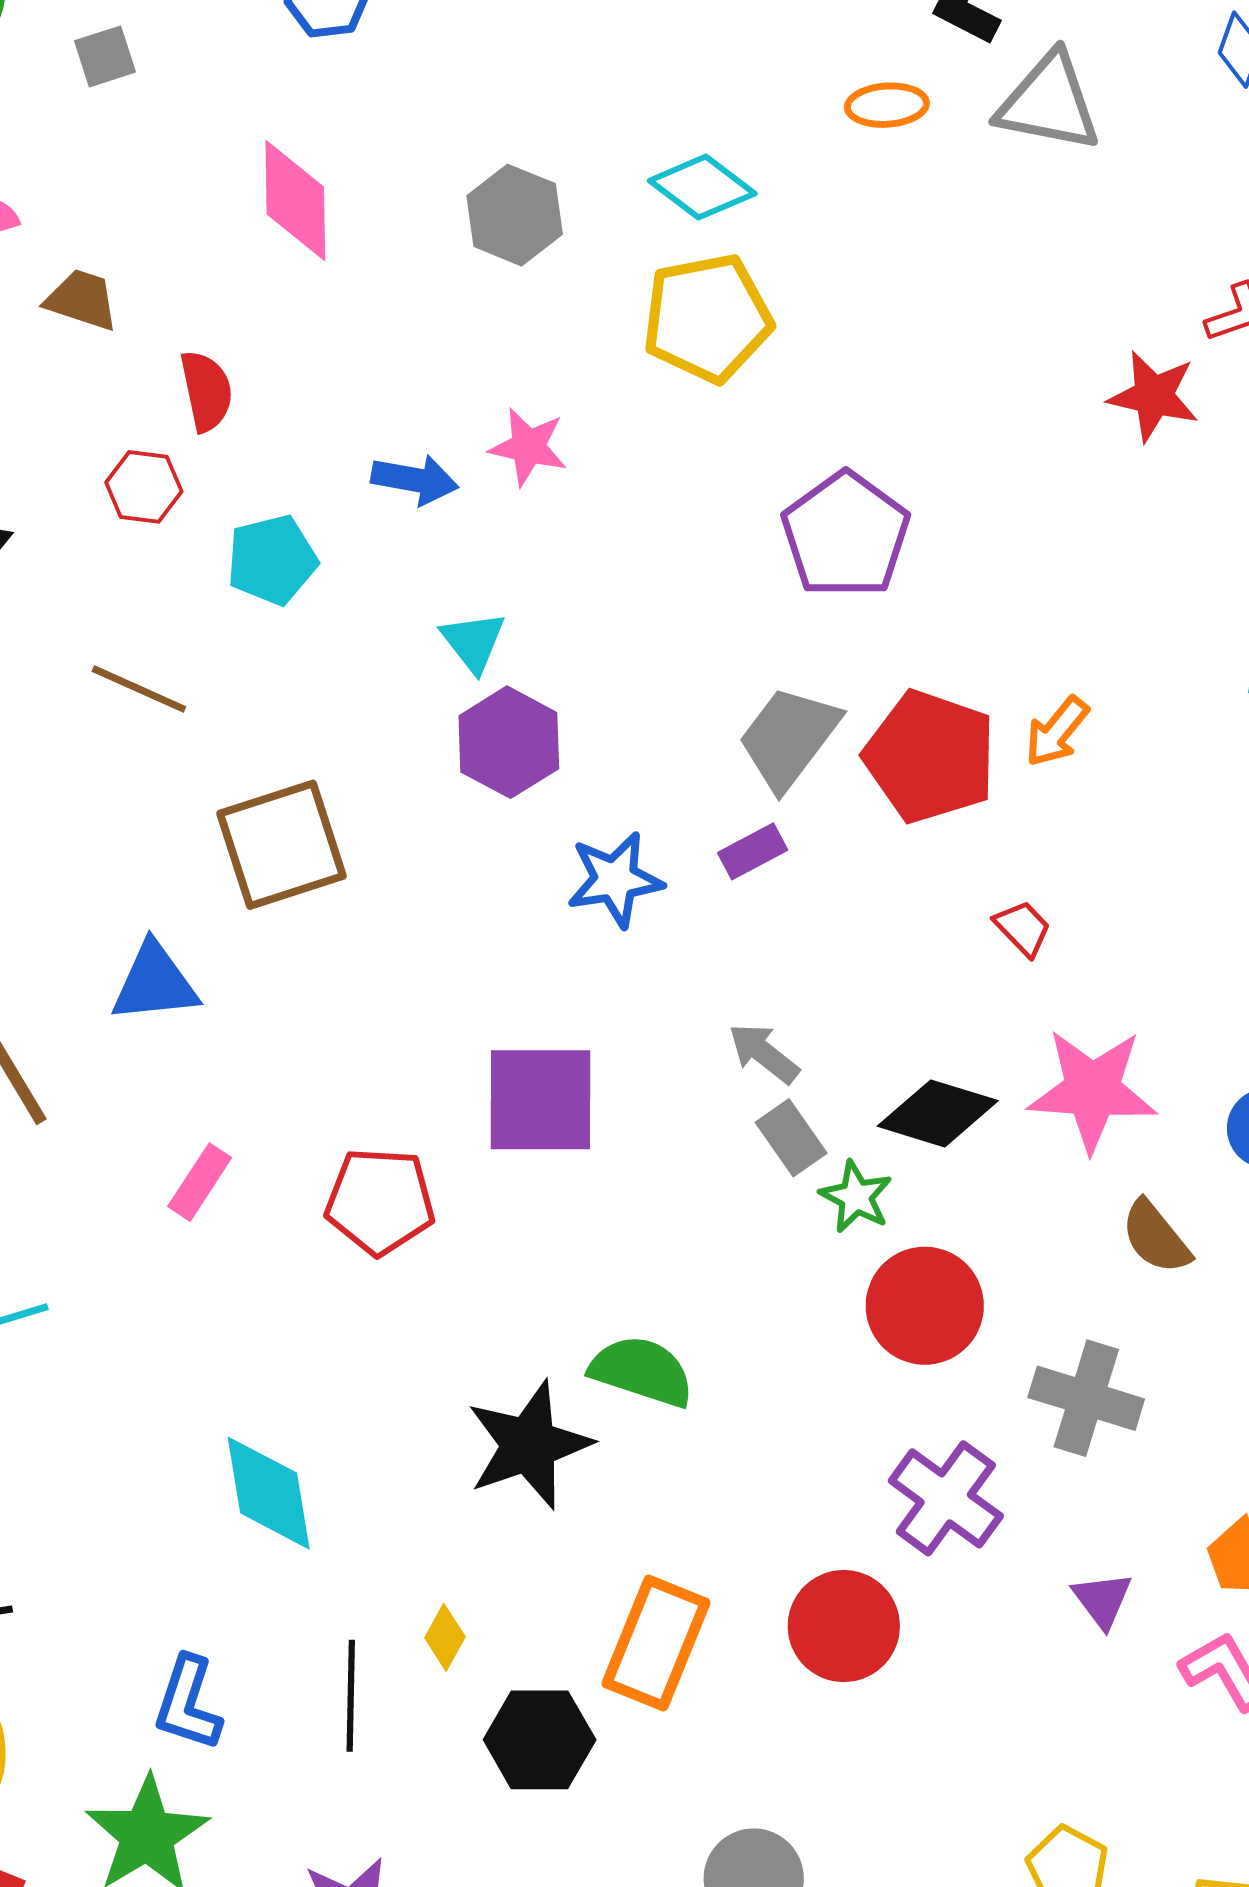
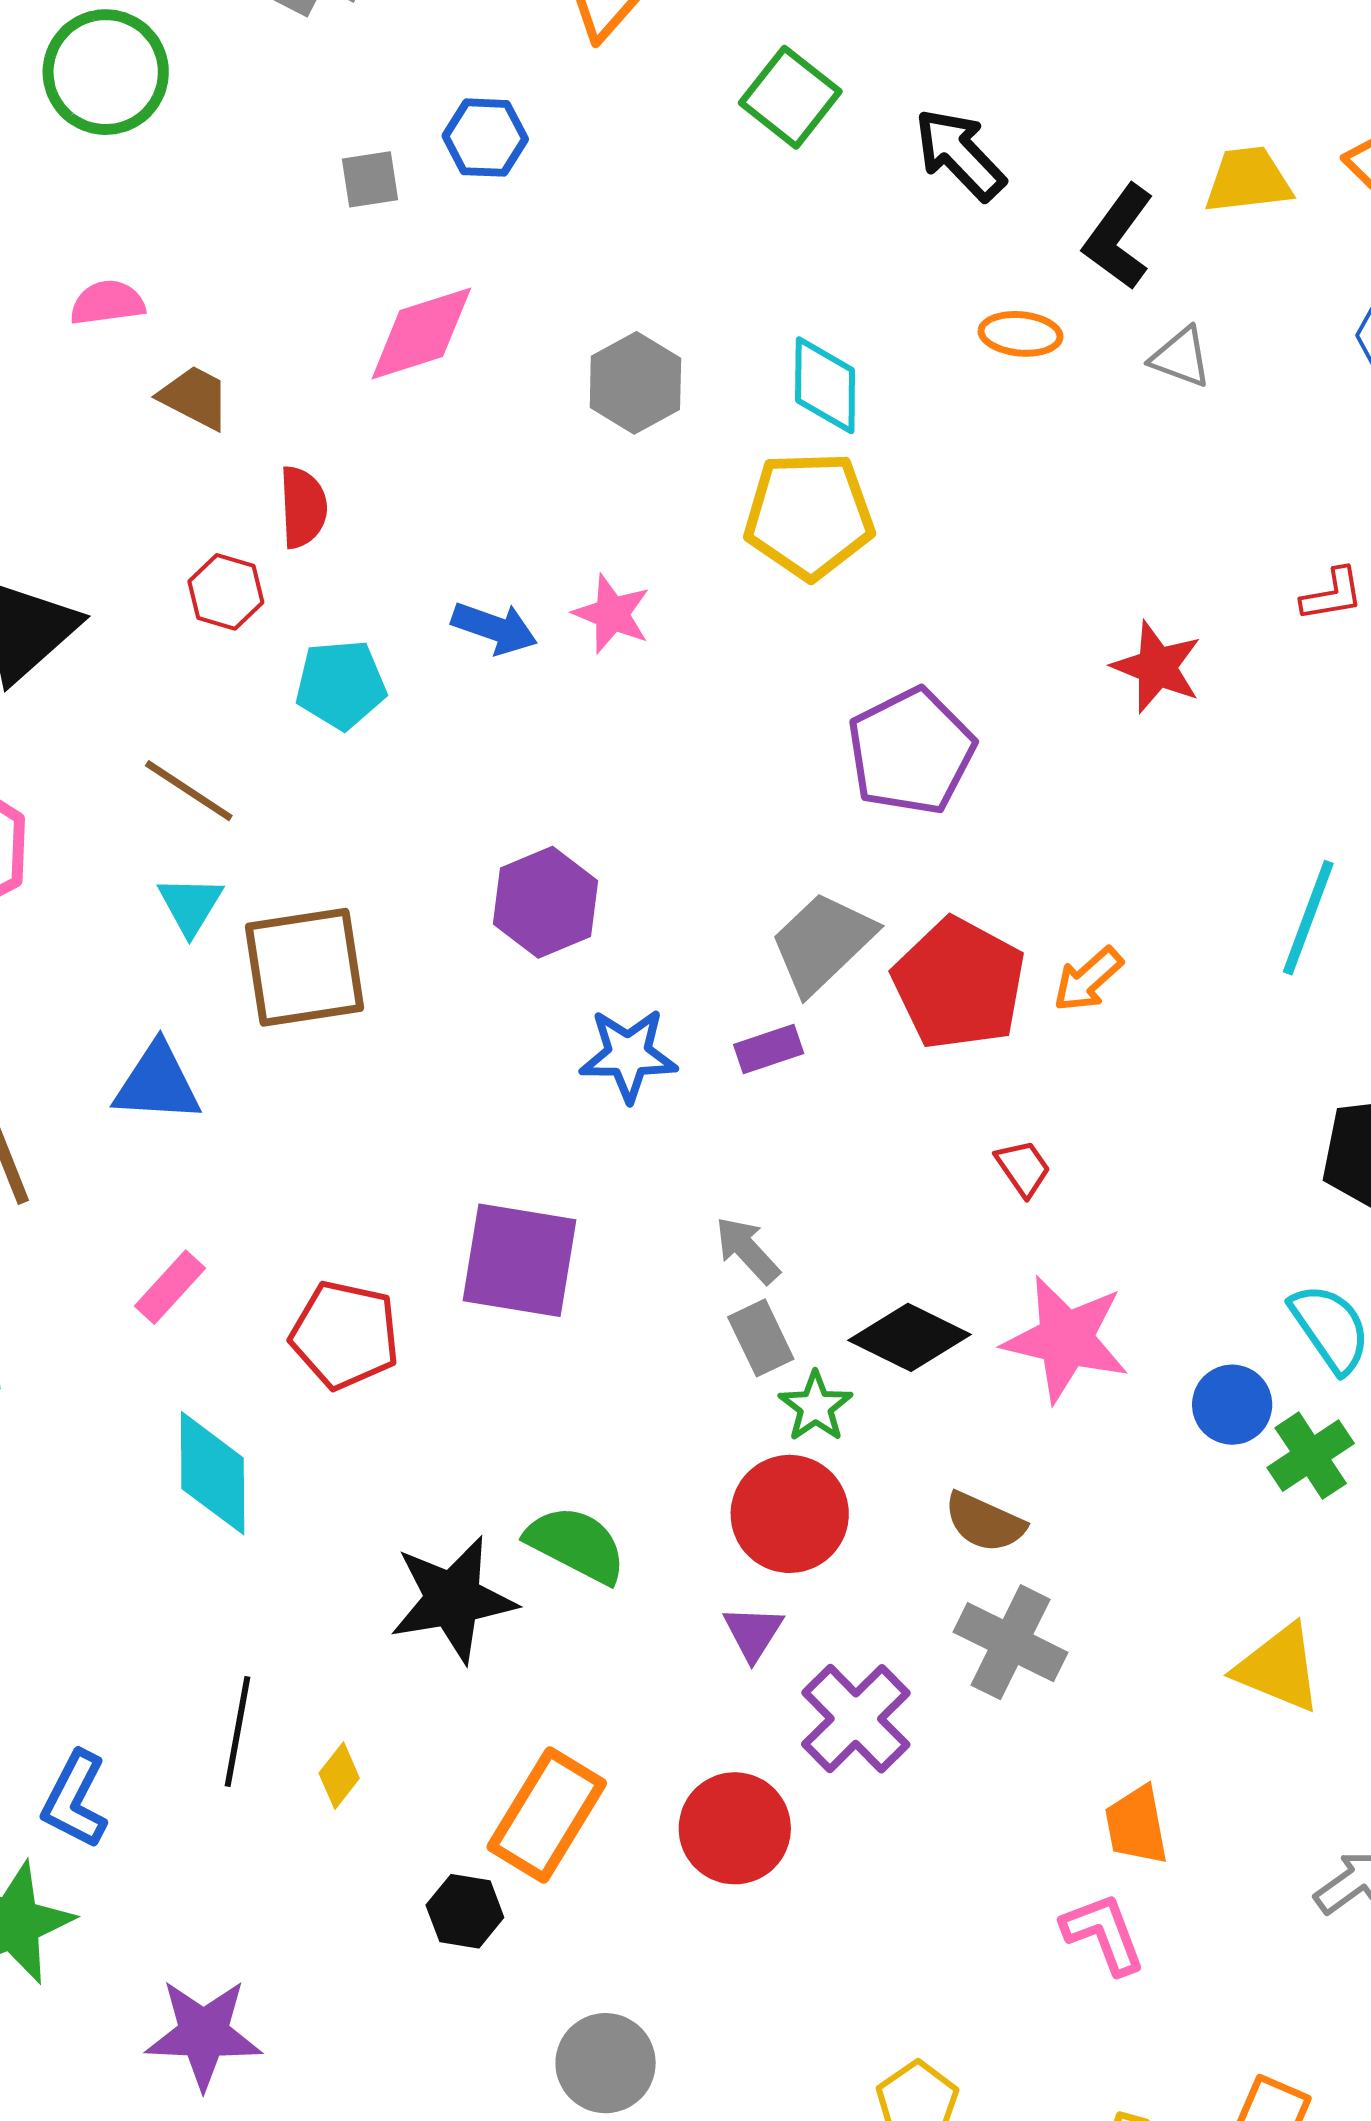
gray square: (105, 56) -> (370, 179), moved
gray triangle: (1049, 103) -> (1181, 357), size x0.6
cyan diamond: (702, 187) -> (825, 385), turned 44
pink diamond: (295, 200) -> (421, 333), turned 64
red star: (1153, 396) -> (1157, 667), moved
cyan triangle: (473, 642) -> (190, 905), moved
brown semicircle: (1156, 1237) -> (985, 1522), moved, turned -36
red circle: (925, 1306) -> (790, 1514), moved
cyan diamond: (269, 1493) -> (213, 1473), moved
purple triangle: (1102, 1600) -> (753, 1633), moved
black line: (351, 1696) -> (238, 1732), moved
black hexagon: (540, 1740) -> (465, 1911), moved, size x0.7

